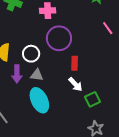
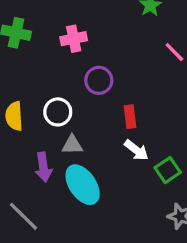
purple circle: (59, 38) -> (99, 80), size x0.7
purple arrow: (17, 74) -> (43, 167), moved

